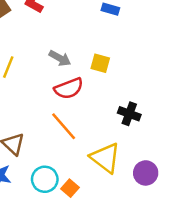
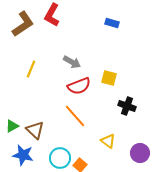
yellow square: (100, 63) -> (109, 78), moved
yellow triangle: (105, 158) -> (108, 141), size x0.6

